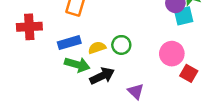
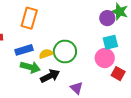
cyan square: (184, 16) -> (110, 42), moved
green circle: (121, 45) -> (65, 52), size x1.5

